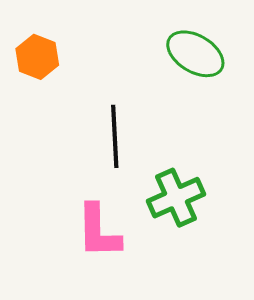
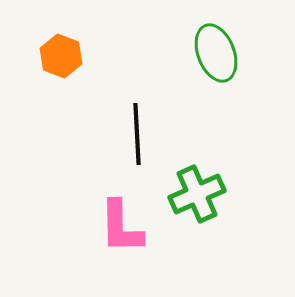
green ellipse: (195, 54) -> (216, 53), turned 38

